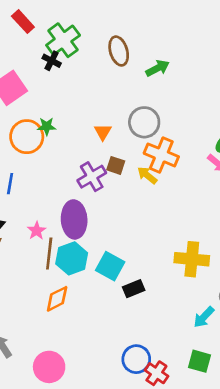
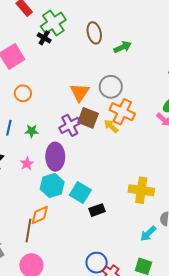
green star: (47, 126) -> (32, 131), moved
orange triangle: (103, 132) -> (80, 92), size x1.5
orange circle: (27, 137) -> (23, 93), size x0.7
brown square: (116, 165) -> (88, 118), size x1.5
brown line: (49, 254) -> (28, 231), moved

